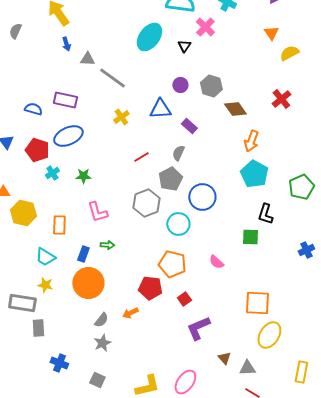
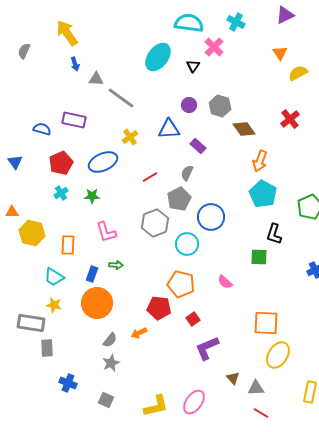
blue ellipse: (68, 136) -> (103, 162), moved
red pentagon: (37, 150) -> (61, 163), moved, turned 30

